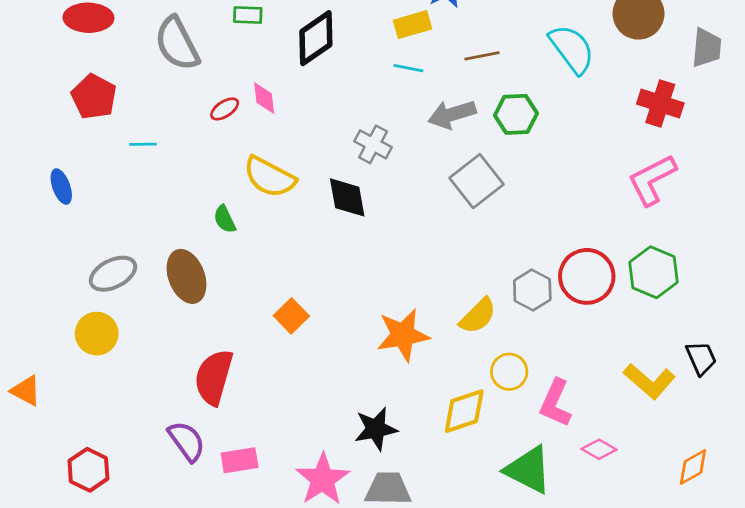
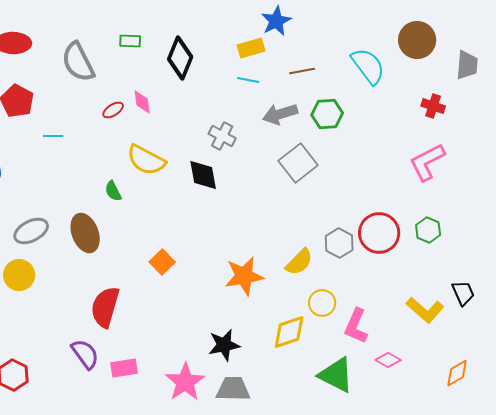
black diamond: (316, 38) -> (180, 58), turned -33
red cross: (660, 103) -> (433, 106), size x0.7
green hexagon: (653, 272) -> (428, 230), size x0.7

